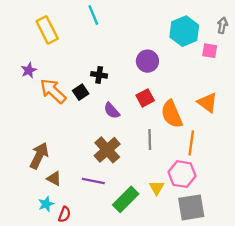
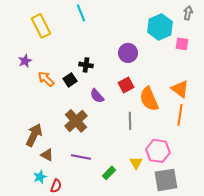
gray arrow: (222, 25) -> (188, 13), moved
orange arrow: (53, 91) -> (46, 79), size x0.7
orange line: (191, 143) -> (180, 115), moved
brown cross: (107, 150) -> (76, 121), moved
green rectangle: (126, 199) -> (109, 173), size x0.6

